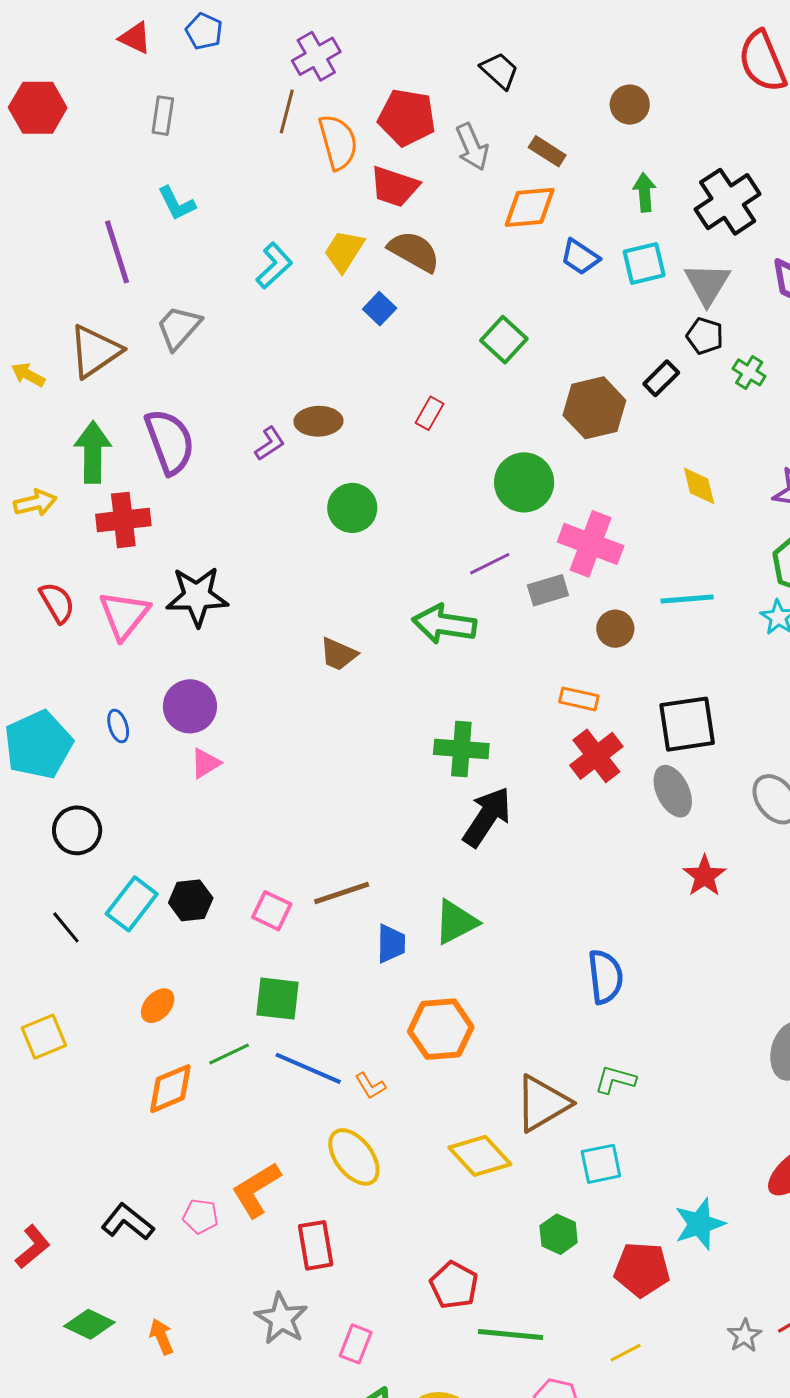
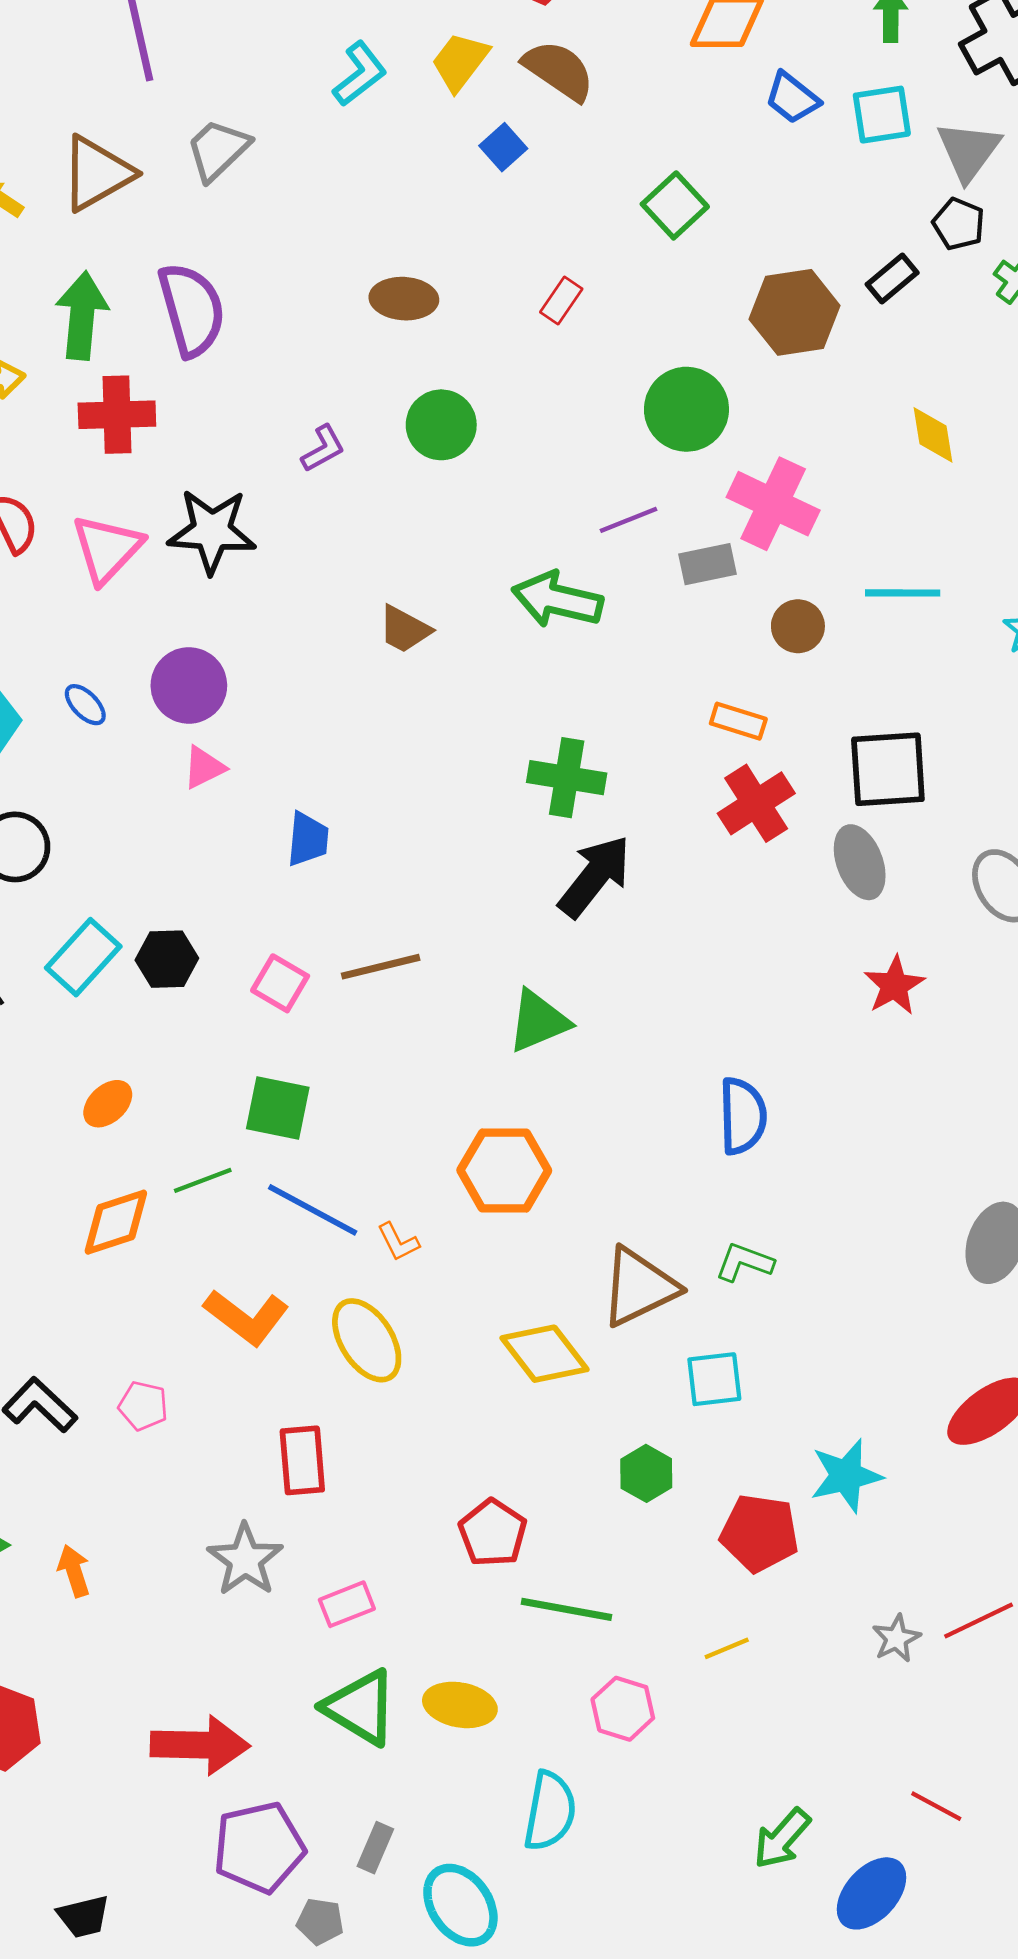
purple L-shape: (270, 444) -> (323, 449), moved
blue ellipse: (118, 726) -> (85, 705), turned -32
blue trapezoid: (391, 944) -> (308, 839), moved
orange L-shape: (256, 1190) -> (246, 1317), moved, turned -116
pink rectangle: (356, 1344) -> (347, 1604), turned 42

